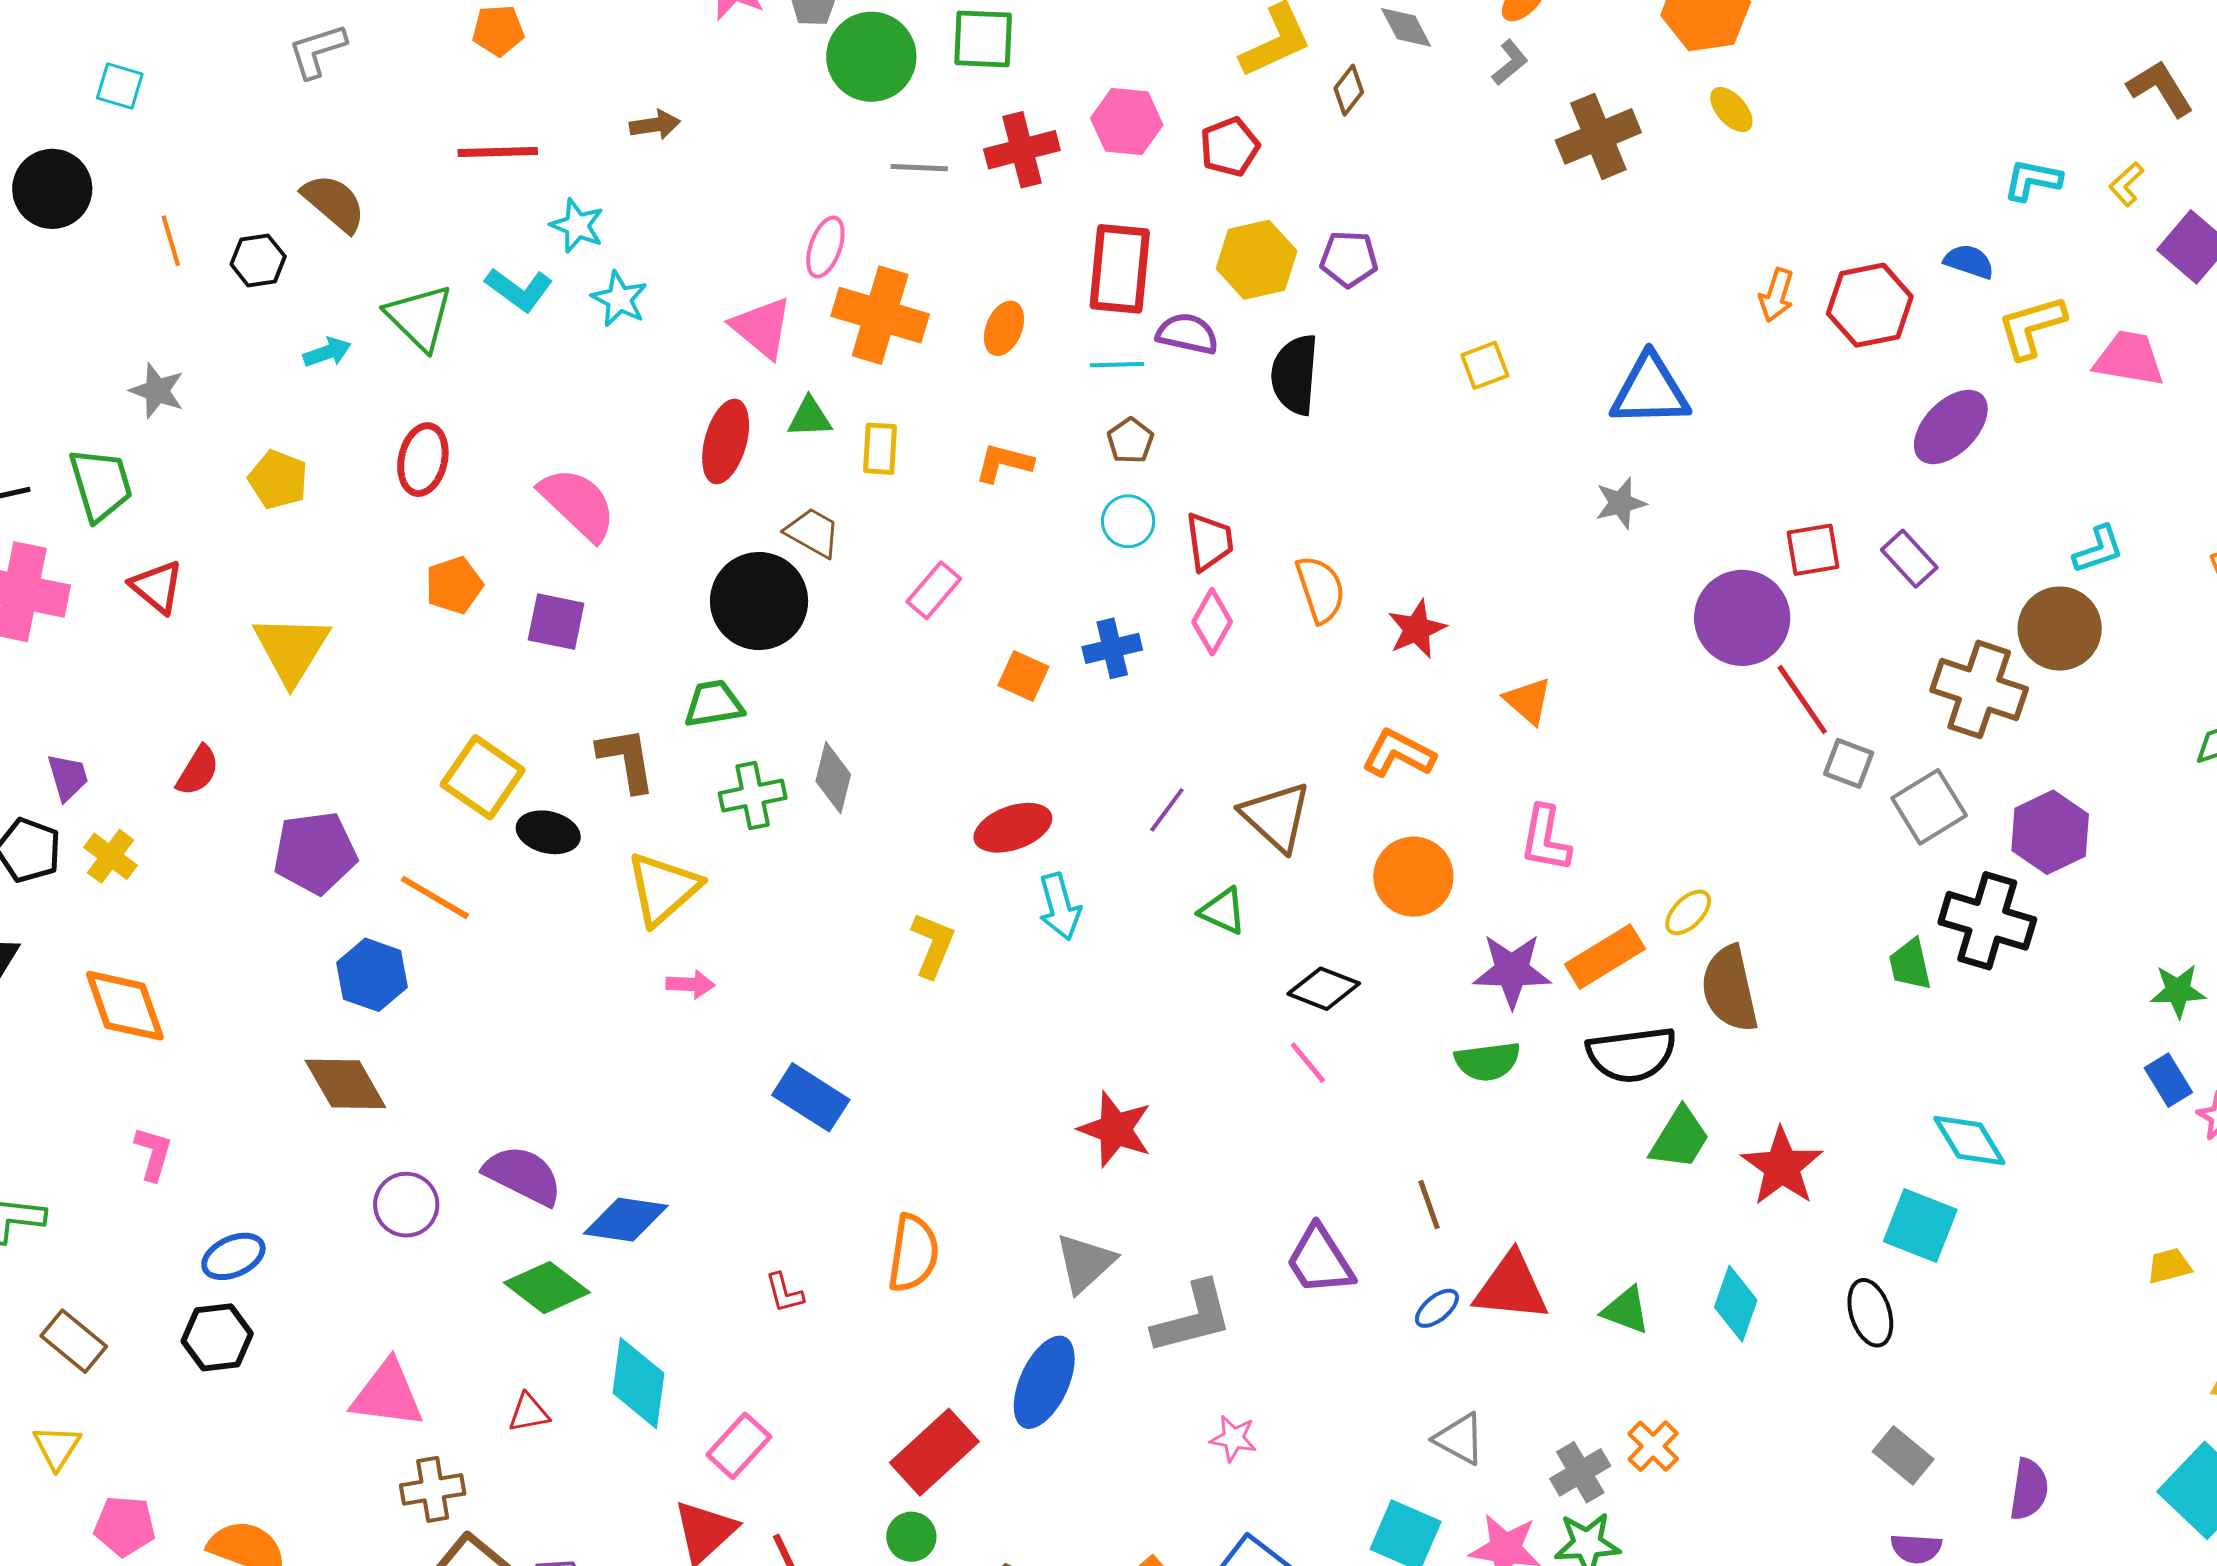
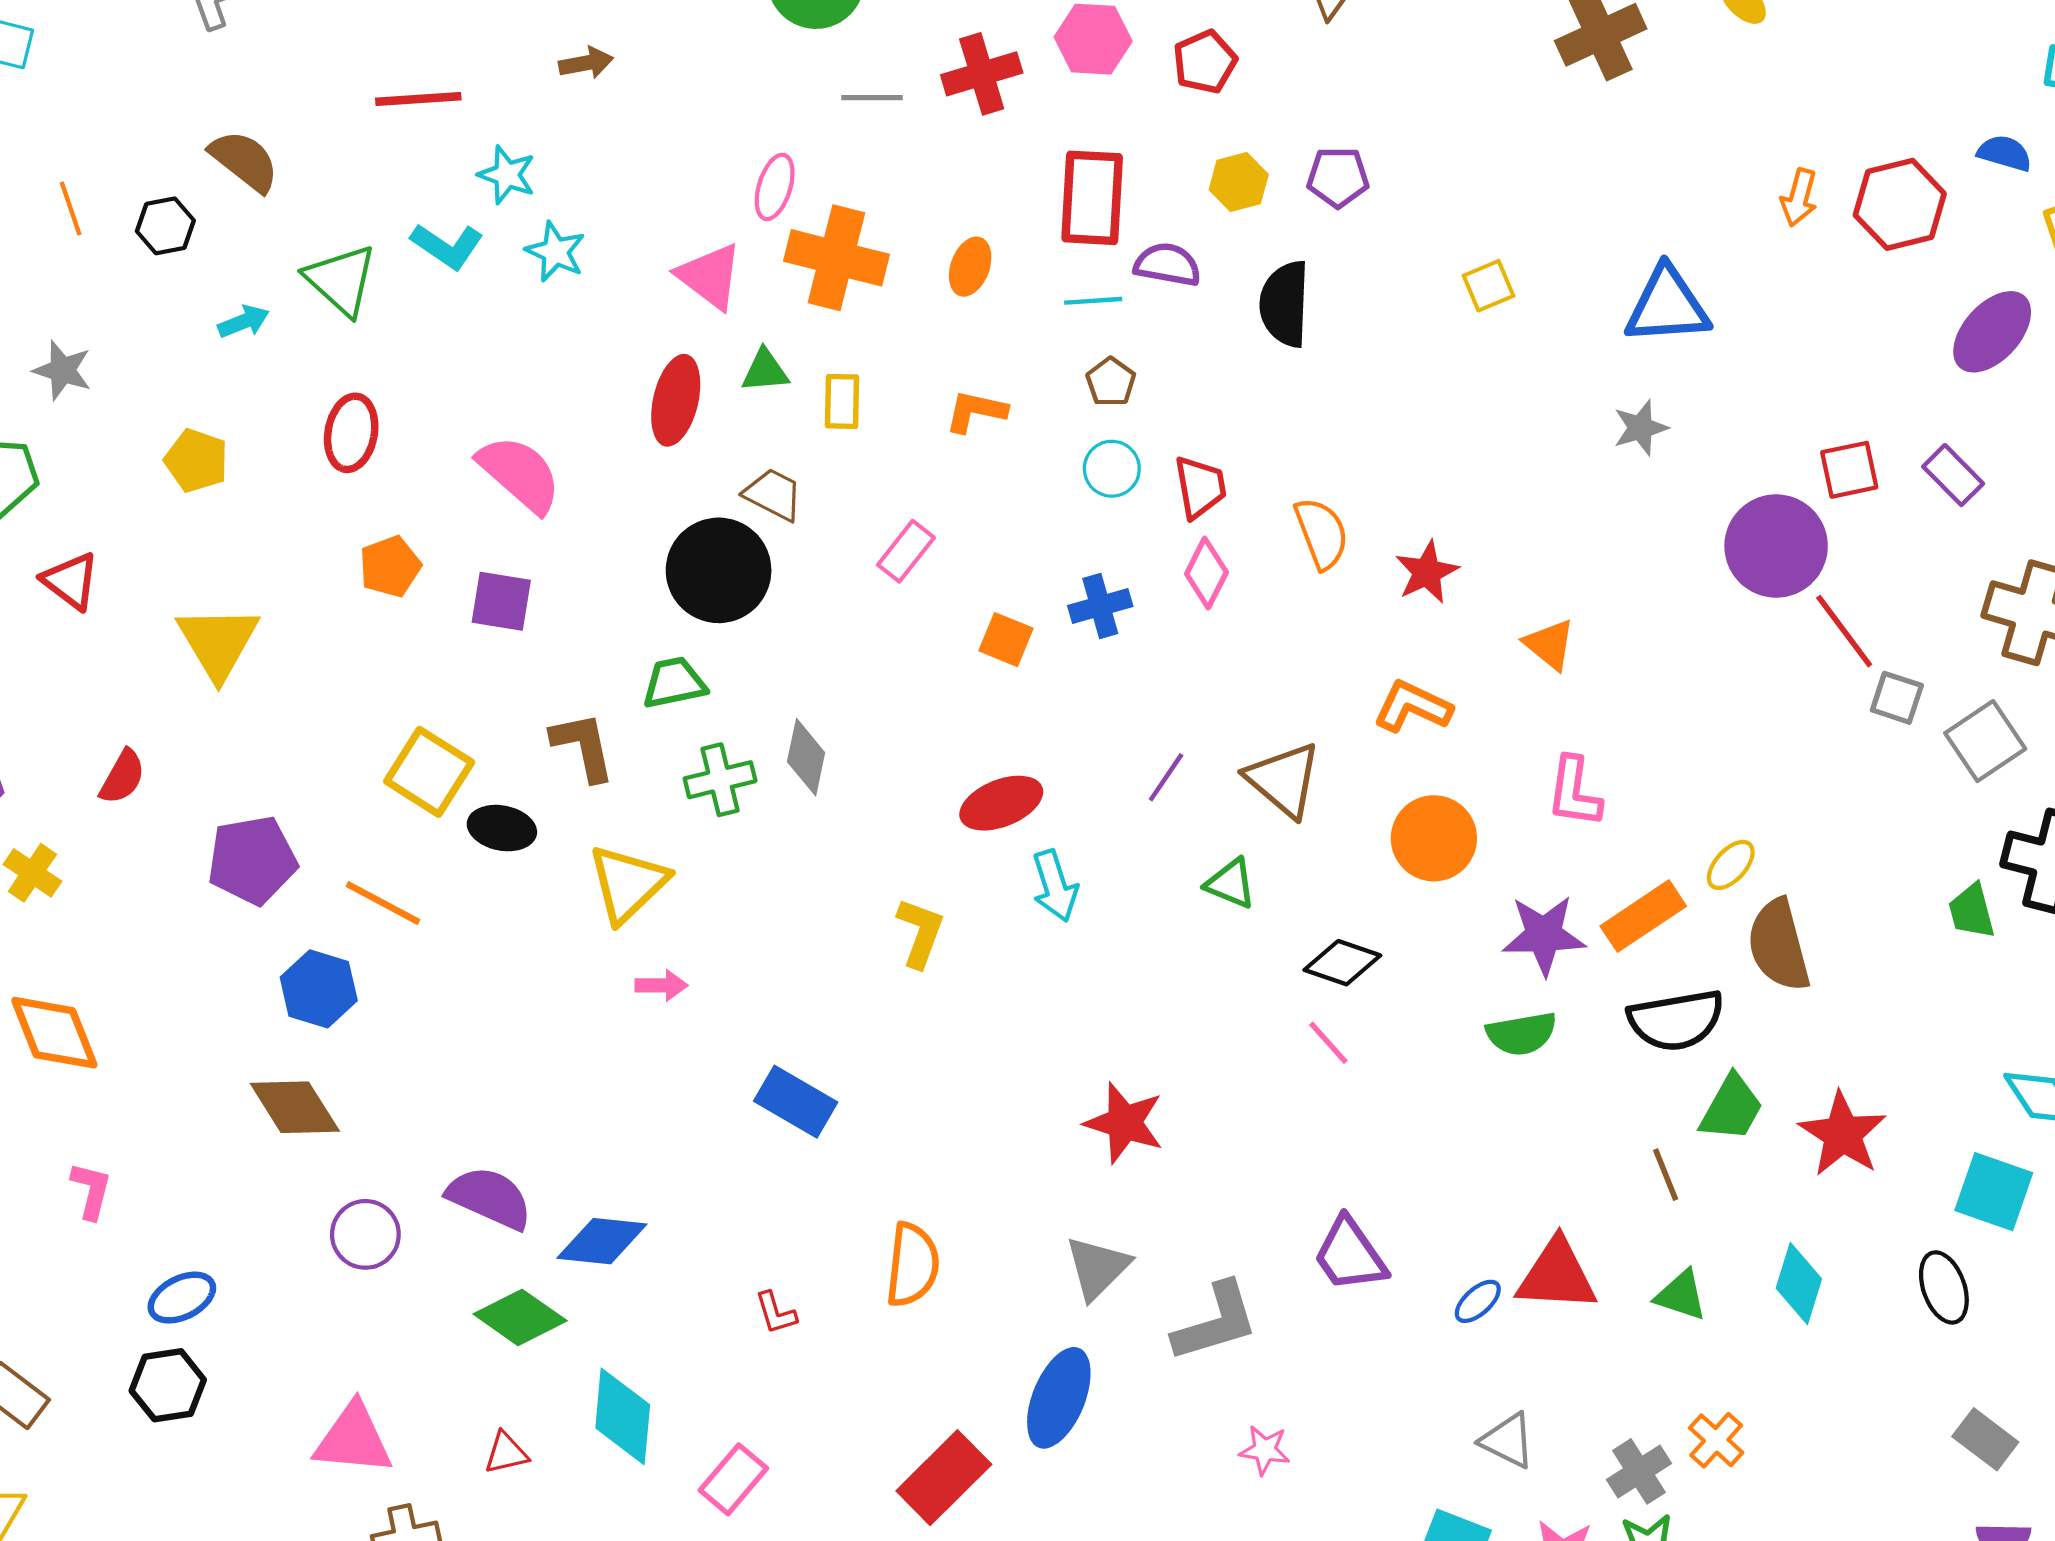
yellow hexagon: (1257, 260) -> (1239, 182), size x0.7
brown line: (1429, 1205) -> (1666, 1175), moved

